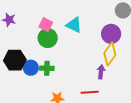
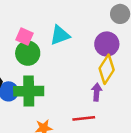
cyan triangle: (74, 25) -> (60, 35), turned -42
green cross: (47, 68) -> (29, 91), size x1.6

